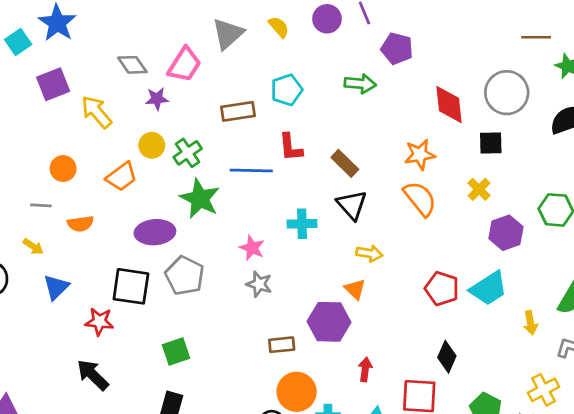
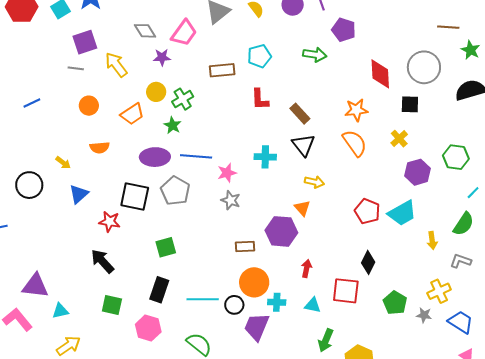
blue line: (251, 170) -> (196, 156), moved
green star: (200, 199) -> (173, 125), moved, size x0.6
gray line: (41, 205) -> (76, 68), moved
pink star: (252, 248) -> (227, 173), turned 30

